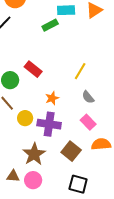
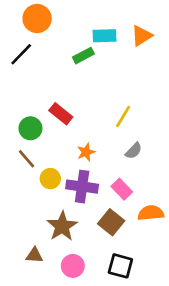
gray semicircle: (88, 97) -> (134, 151), turned -96
pink rectangle: (88, 122) -> (122, 189), moved
pink circle: (33, 180) -> (73, 266), moved

